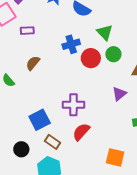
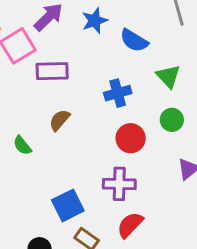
purple rectangle: (27, 31) -> (52, 71), size x1.5
green circle: (113, 54) -> (172, 120), moved
red circle: (91, 58) -> (131, 138), moved

